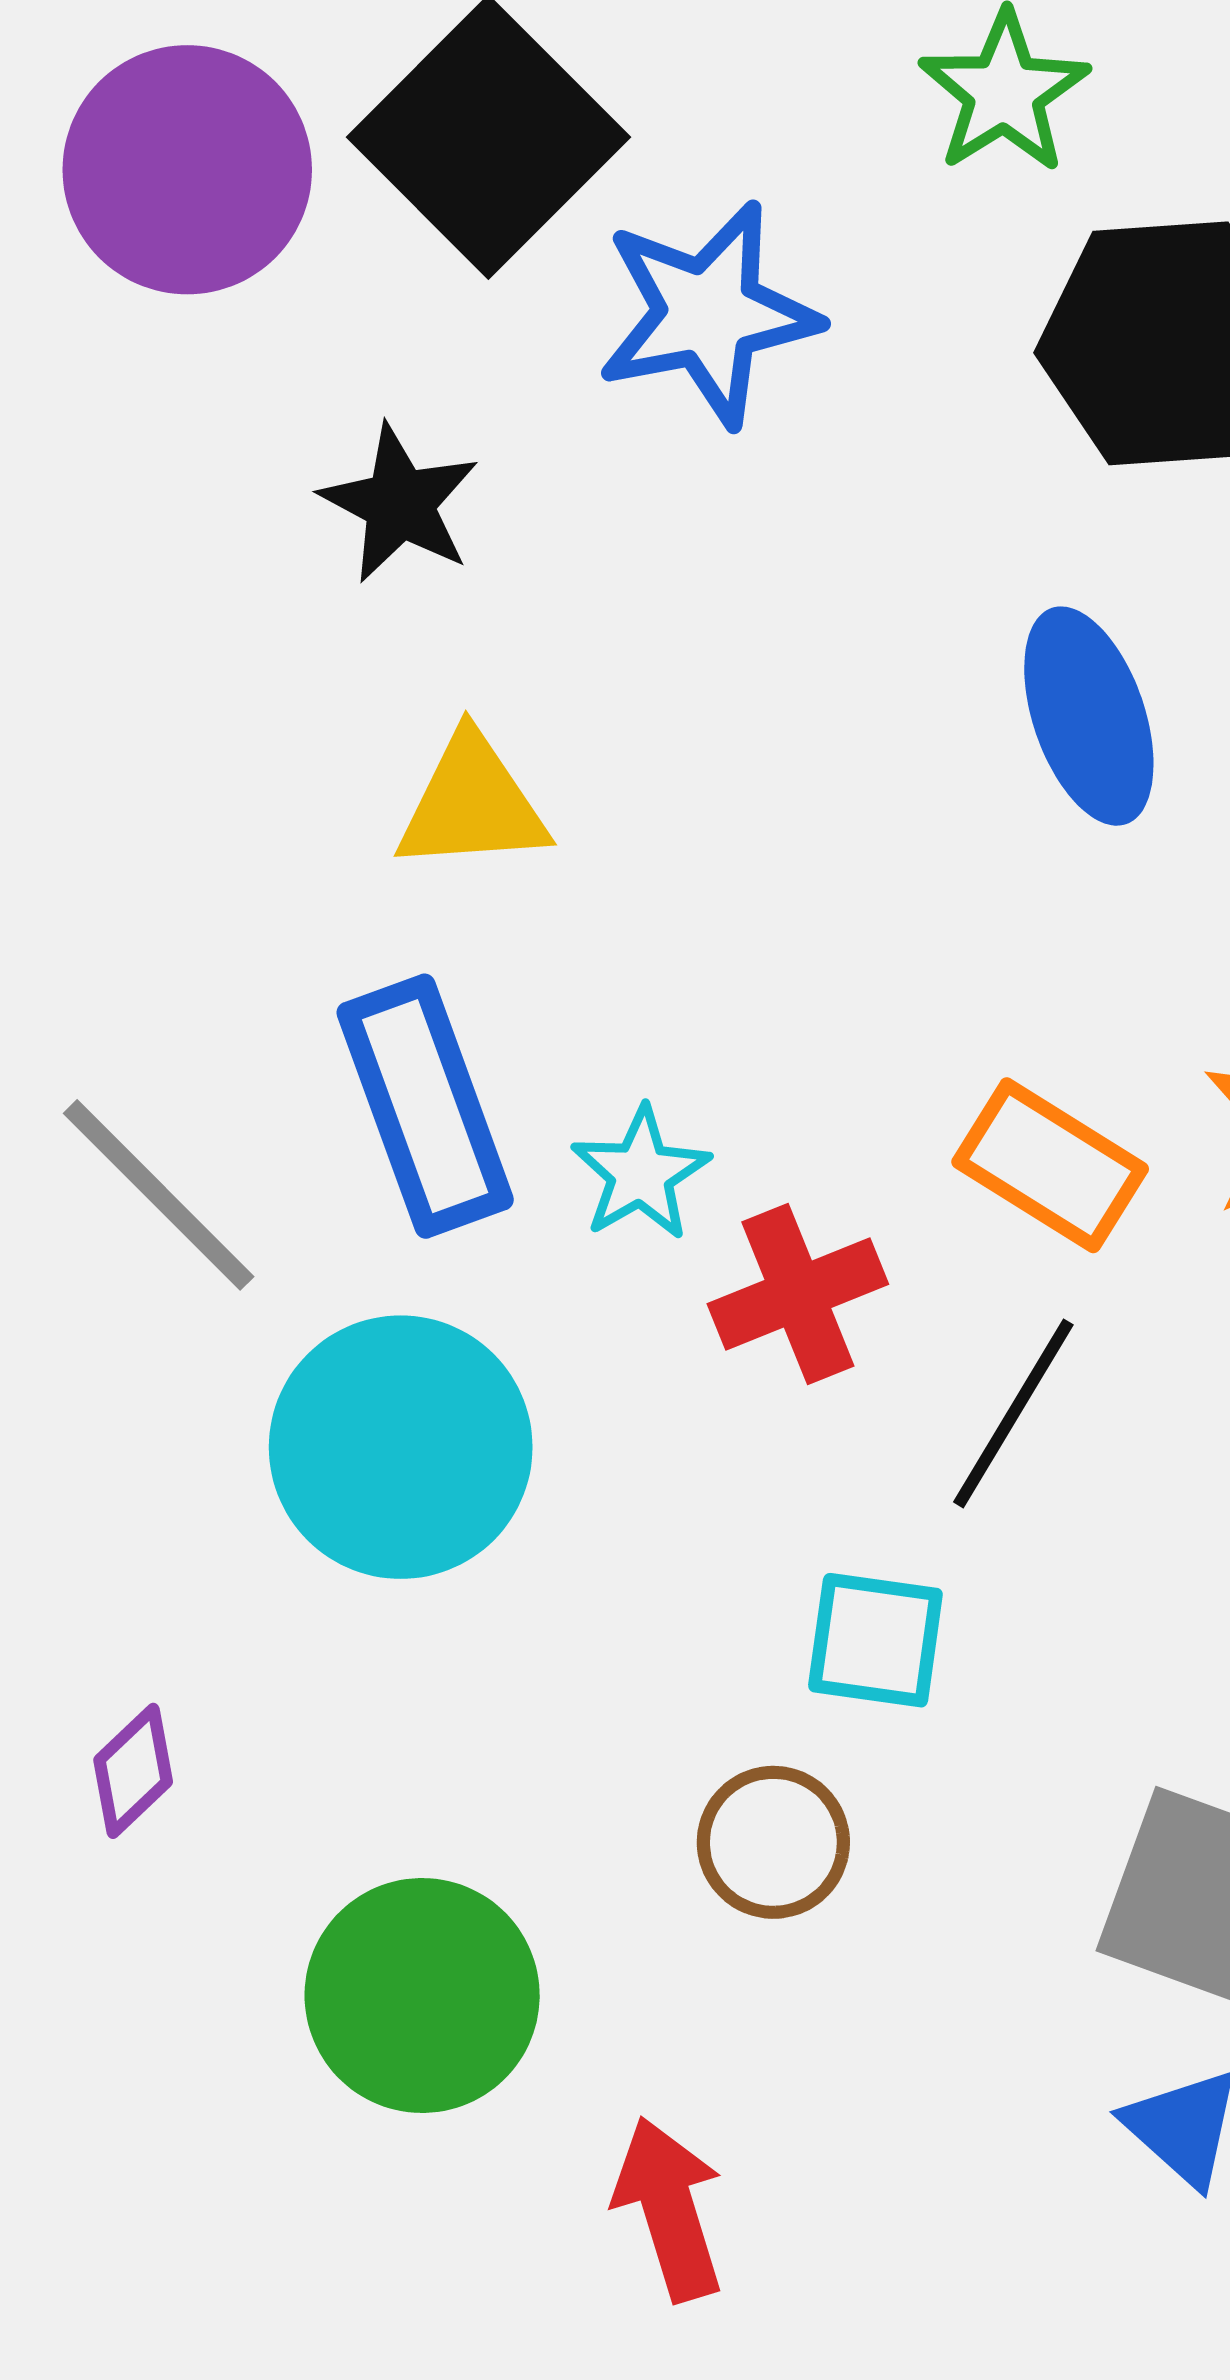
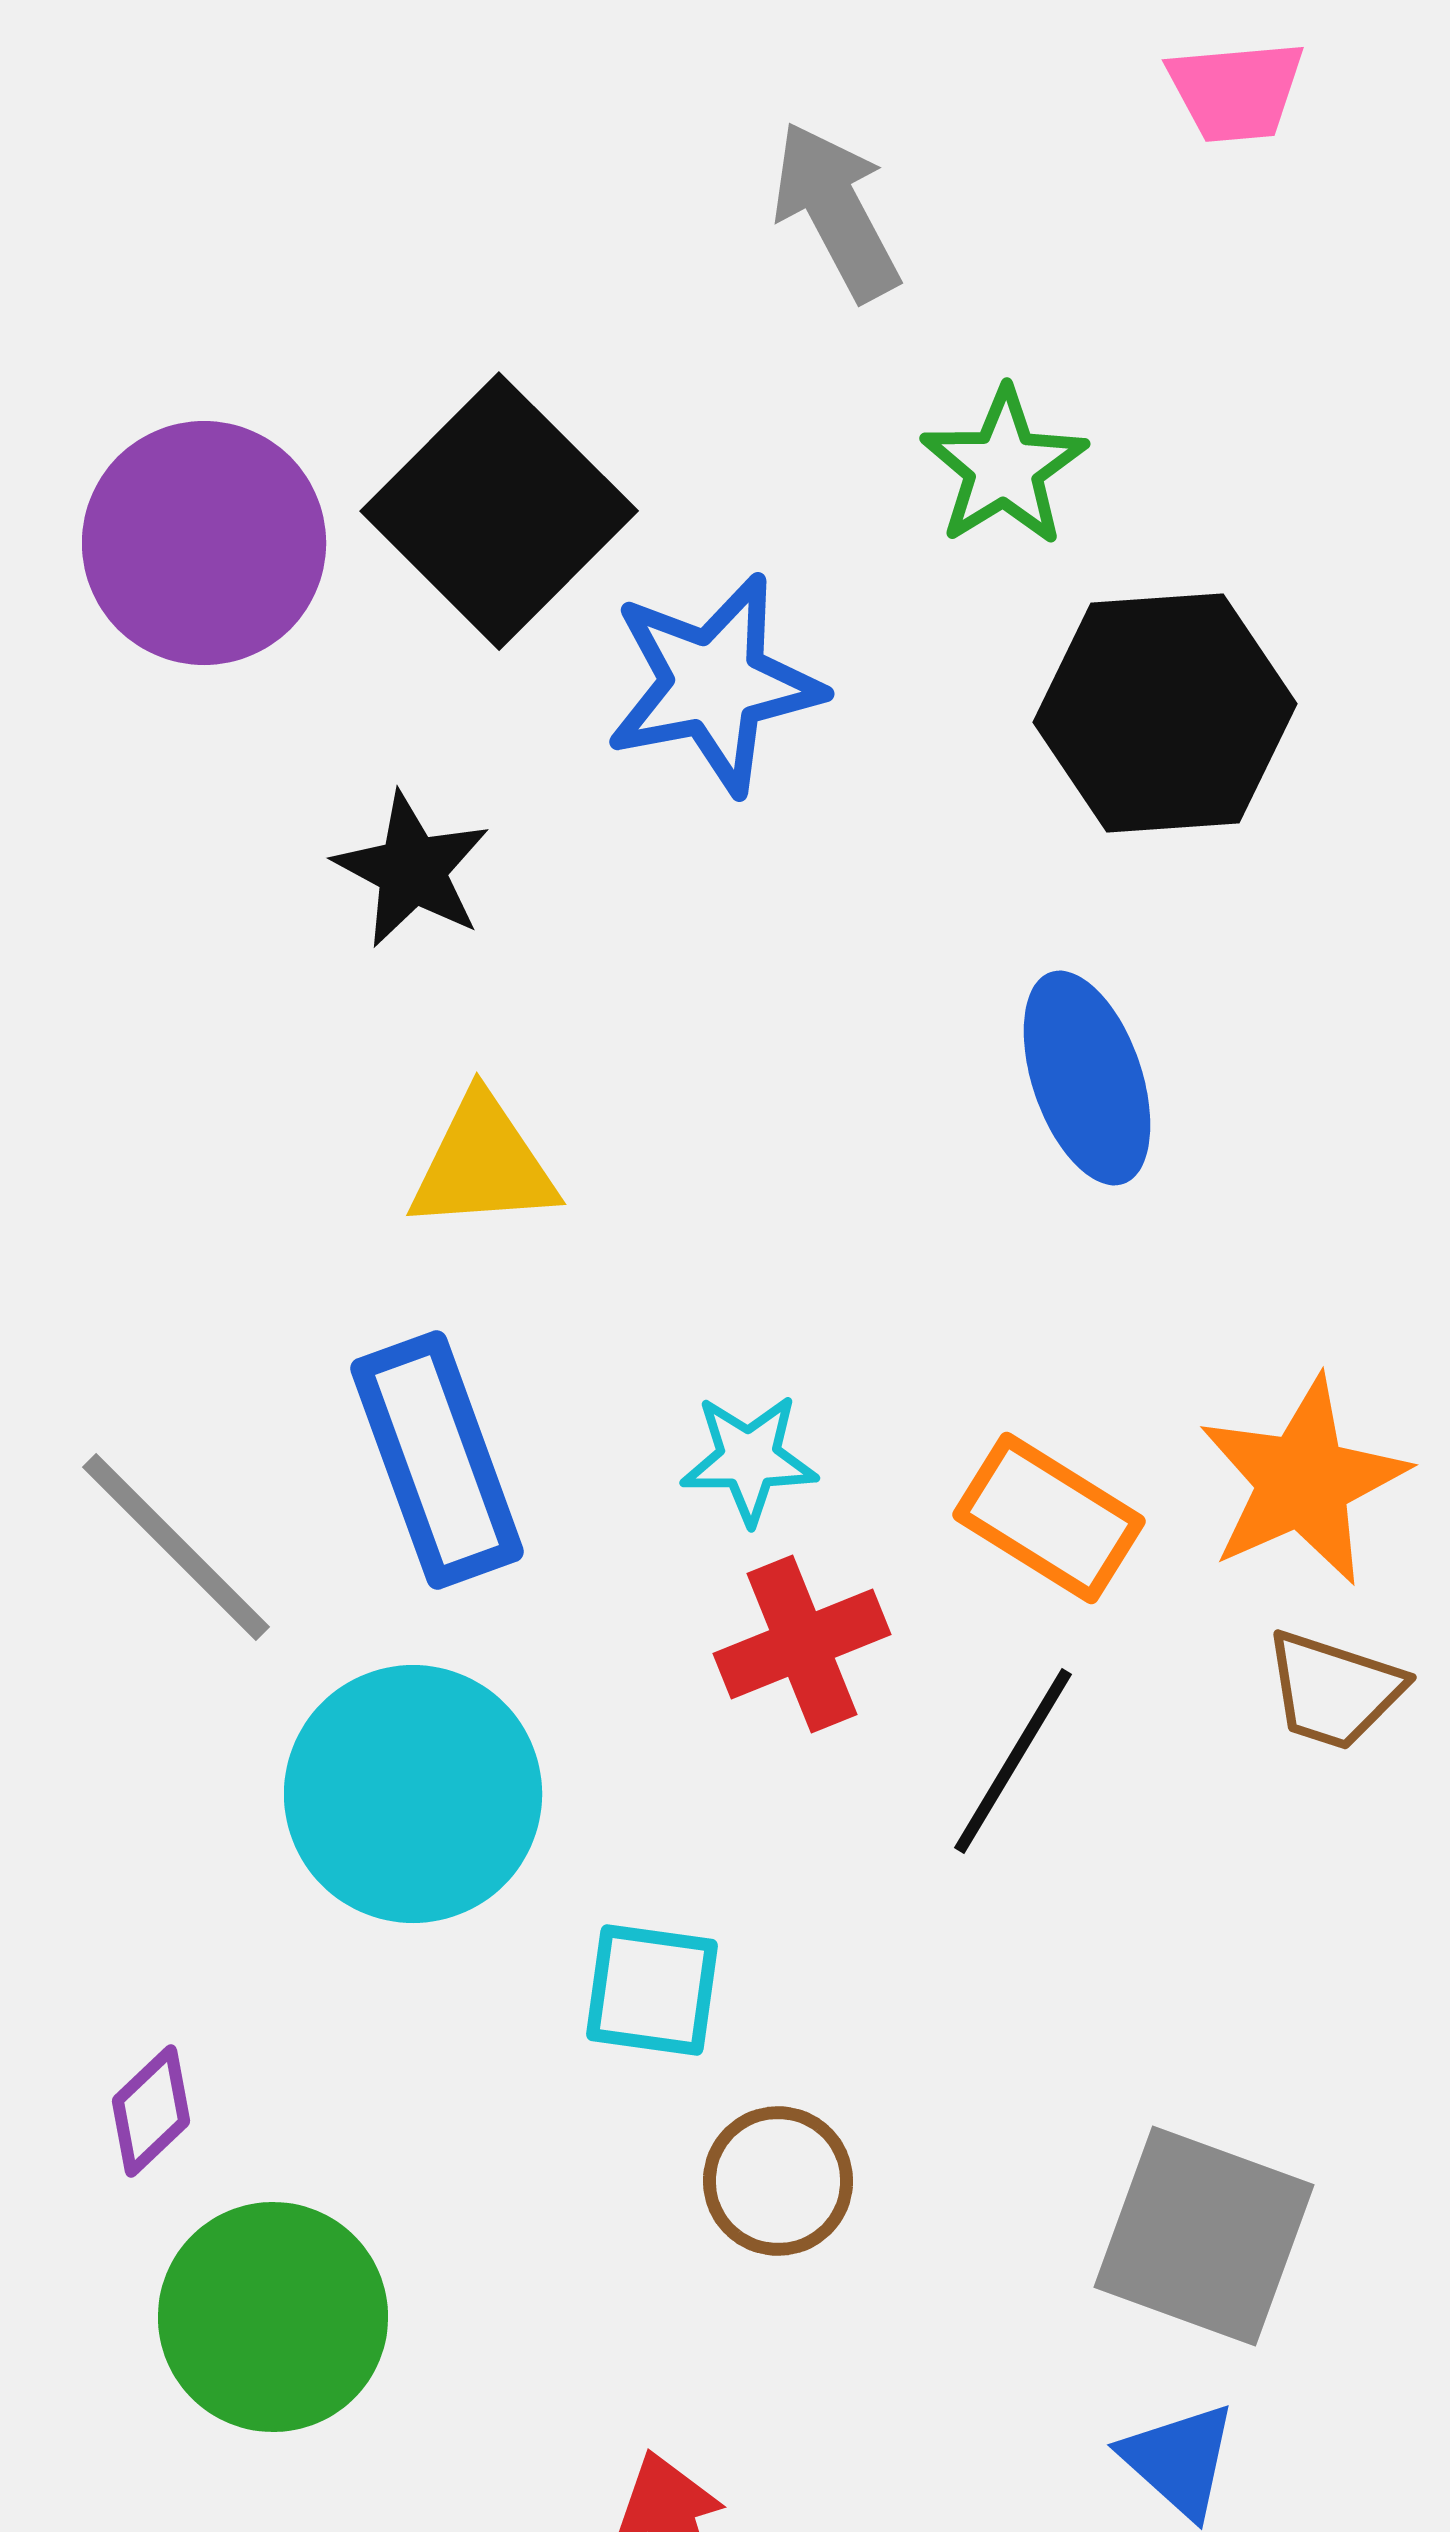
cyan star: (641, 1174) -> (749, 1459), moved, turned 30
cyan square: (875, 1640) -> (652, 1990), moved
green circle: (422, 1995) -> (273, 2317), moved

